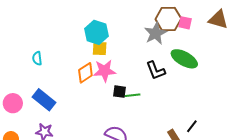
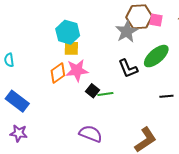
green ellipse: (184, 59) -> (156, 56), turned -68
black square: (120, 92) -> (93, 91), turned 32
black line: (192, 126) -> (166, 96), moved, turned 48

